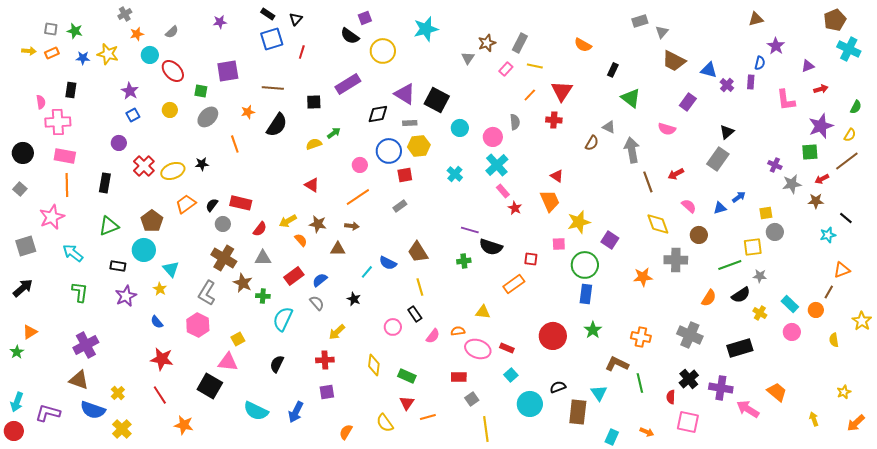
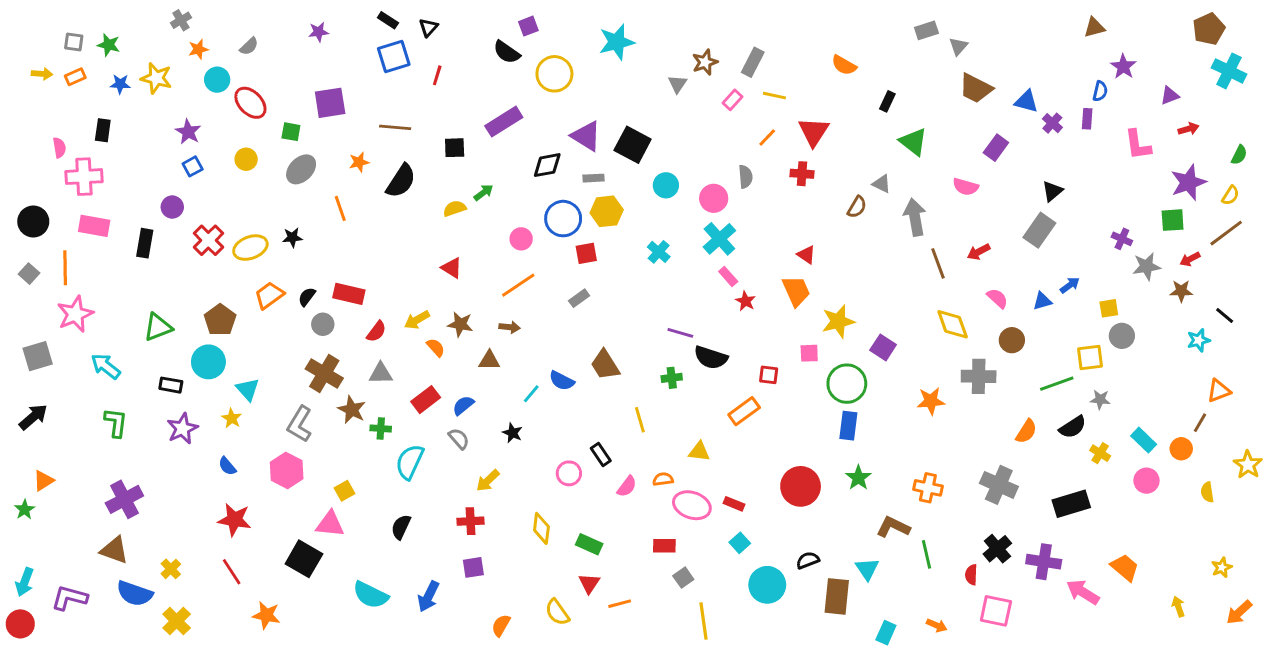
black rectangle: (105, 183) -> (145, 243), moved
orange line: (67, 185) -> (65, 268), moved
yellow line: (420, 287) -> (640, 420), moved

